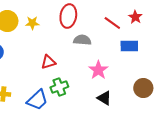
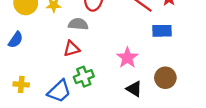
gray semicircle: (82, 40) -> (78, 24), moved
brown circle: (143, 88) -> (165, 78), moved

